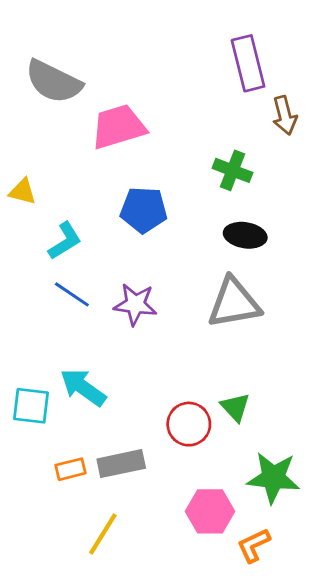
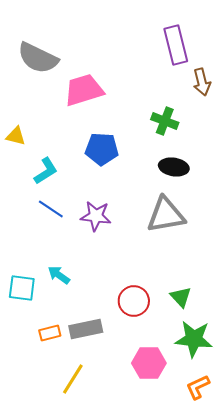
cyan arrow: (83, 387) -> (59, 275), size x0.7
green triangle: (235, 407) -> (181, 297), moved
orange L-shape: (254, 545) -> (198, 387), moved

